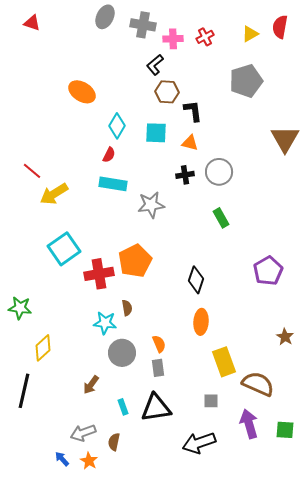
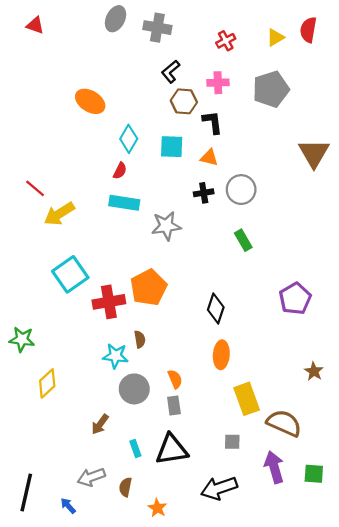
pink cross: (173, 39) -> (218, 83), moved
black line: (24, 391) -> (26, 493), moved
orange star: (89, 461) -> (157, 508), moved

